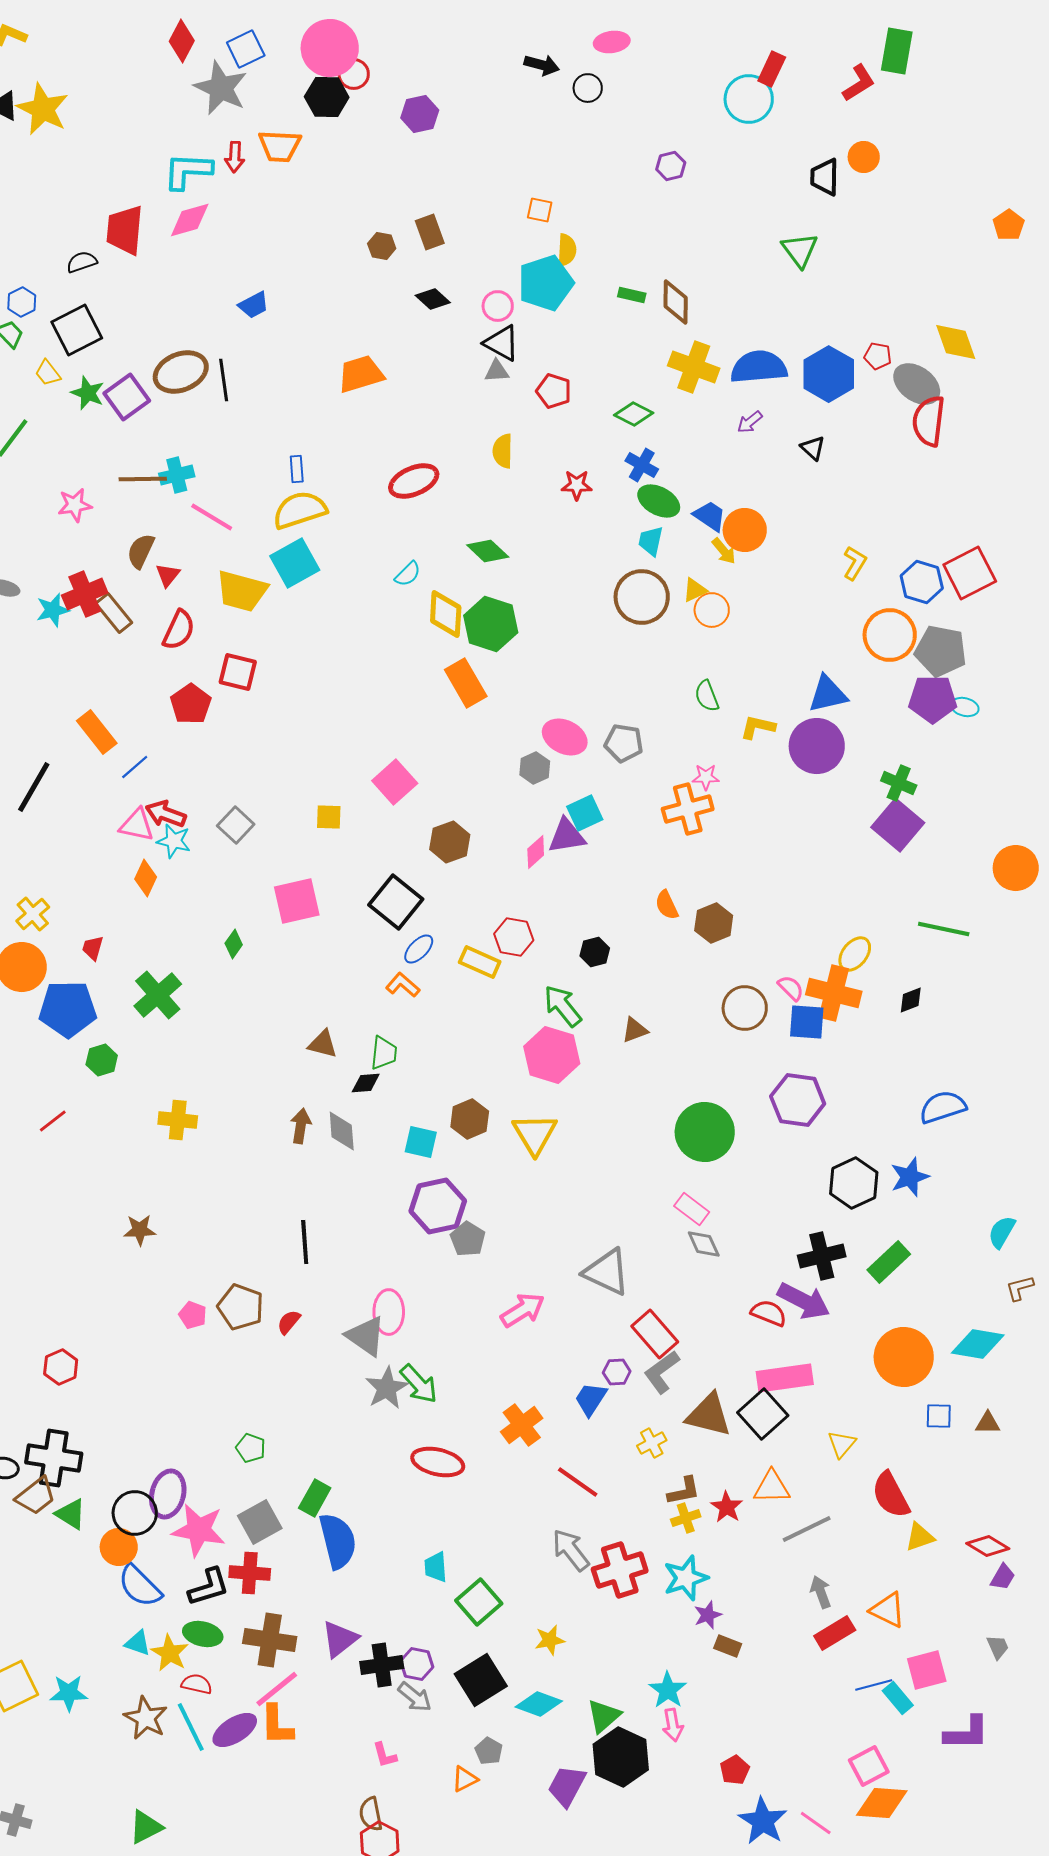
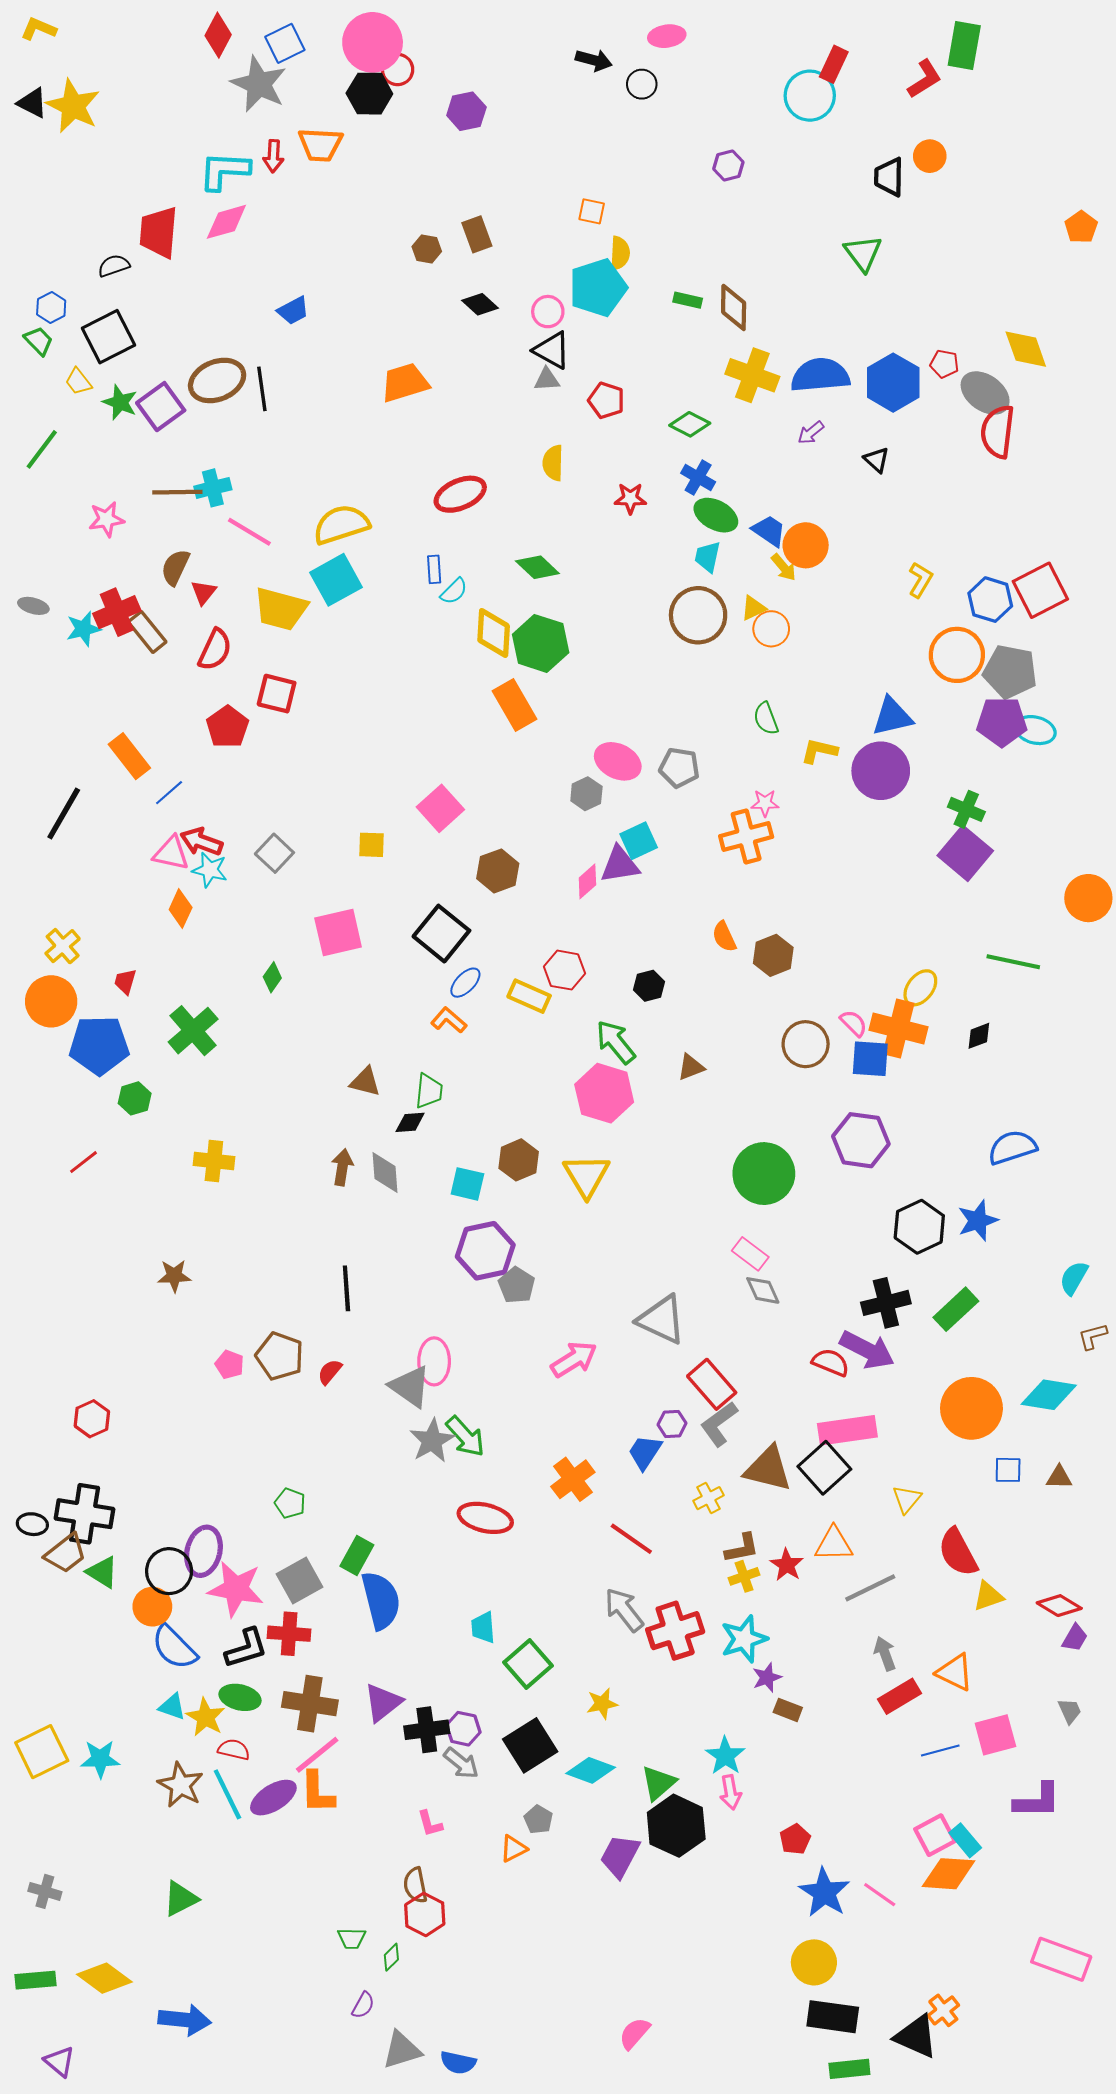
blue rectangle: (297, 469) -> (434, 569), moved
cyan ellipse: (965, 707) -> (1035, 730), size x1.4
cyan rectangle: (898, 1698) -> (965, 1840), moved

